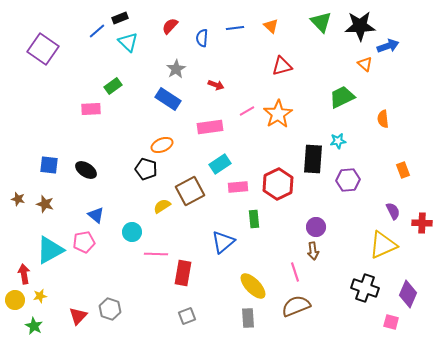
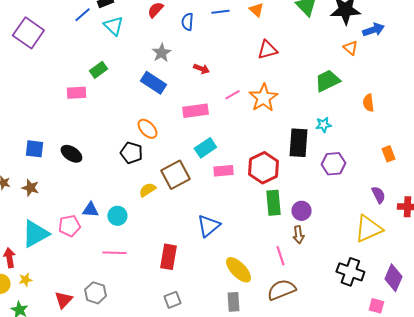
orange ellipse: (162, 145) -> (147, 129), turned 70
blue triangle: (96, 215) -> (90, 210), moved, turned -36
green rectangle: (254, 219) -> (273, 203), moved, size x1.4
pink line: (156, 254) -> (114, 253), moved

